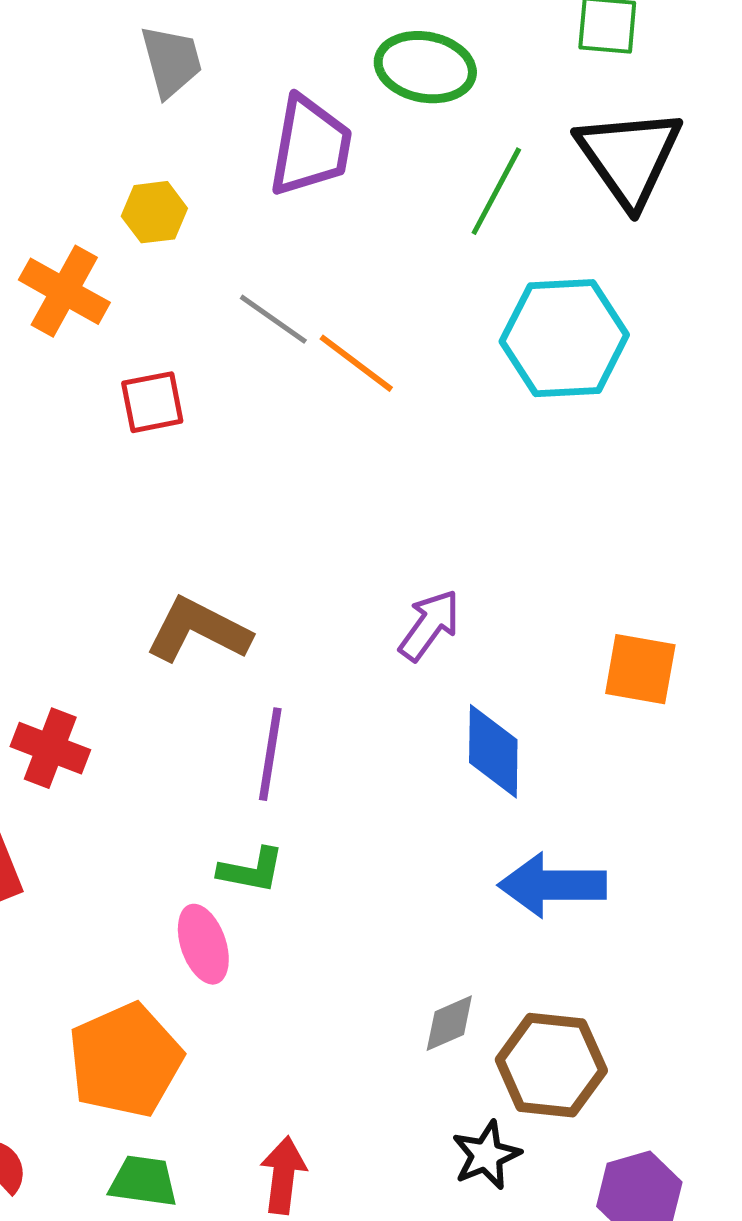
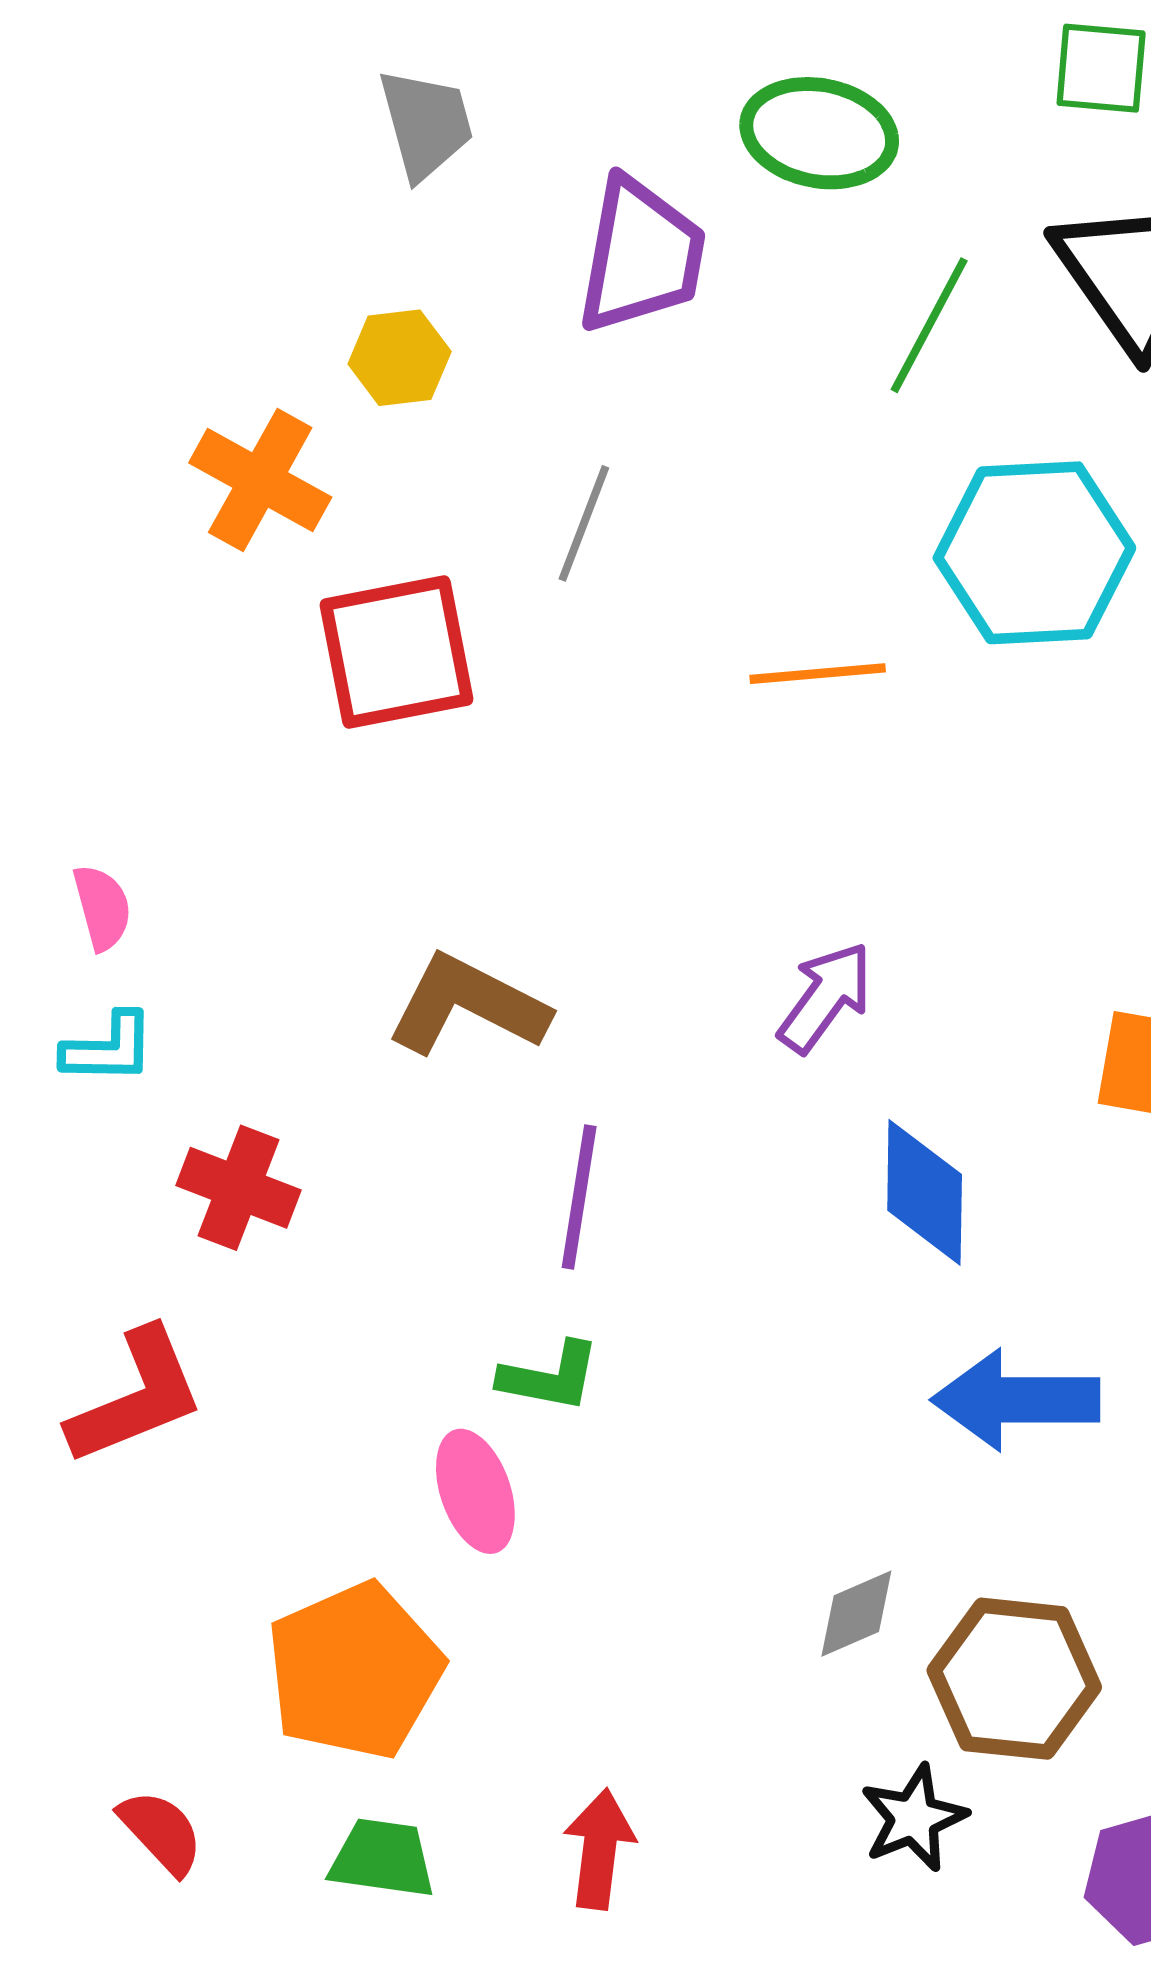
gray line: (273, 319) -> (584, 523), turned 76
orange line: (356, 363) -> (818, 674), moved, turned -42
red square: (152, 402) -> (396, 652), size x1.6

